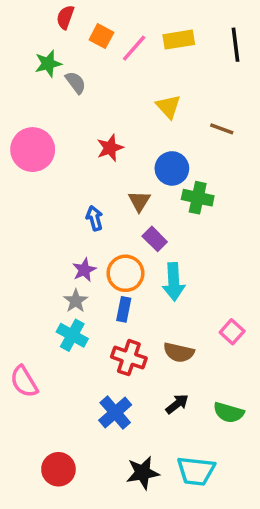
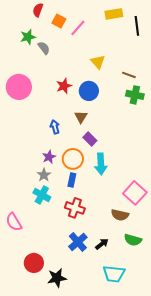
yellow rectangle: (179, 40) -> (114, 14), moved
blue circle: (172, 168) -> (89, 91), moved
green cross: (198, 198) -> (135, 95), moved
pink square: (232, 332) -> (135, 193), size x1.6
brown semicircle: (179, 352) -> (120, 215), moved
black arrow: (177, 404) -> (102, 244), moved
blue cross: (115, 413) -> (78, 242), moved
red circle: (58, 469) -> (34, 263), moved
black star: (143, 473) -> (57, 278), moved

